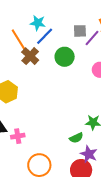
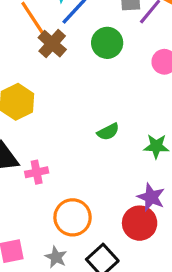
green semicircle: (76, 138) -> (108, 132), moved

